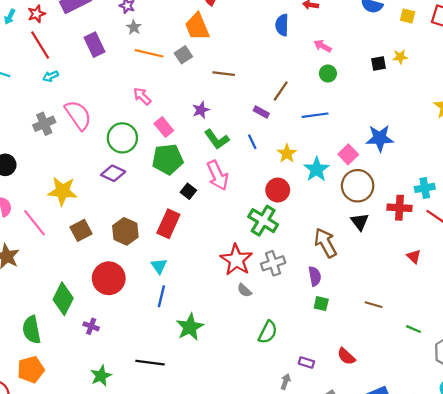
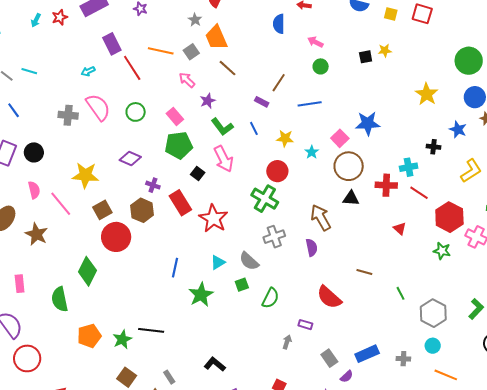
gray star: (134, 27) -> (195, 20), moved
orange trapezoid: (197, 27) -> (216, 37), moved
red line: (40, 45) -> (132, 68), moved
brown line: (224, 74) -> (227, 68), turned 36
cyan arrow: (51, 76) -> (88, 71), moved
pink arrow: (142, 96) -> (187, 80), moved
gray cross: (44, 124) -> (68, 115), turned 30
green circle: (122, 138) -> (136, 112), moved, size x0.7
yellow star: (287, 153) -> (285, 138), turned -30
cyan star: (317, 169) -> (312, 152), size x0.6
black triangle: (360, 222) -> (351, 198), turned -48
red rectangle: (168, 224) -> (180, 203), turned -55
red star: (236, 260) -> (213, 218), moved
cyan triangle: (159, 266) -> (218, 262), moved, turned 35
red circle: (109, 278) -> (116, 237), moved
gray semicircle: (244, 290) -> (249, 261), size x1.5
green square: (321, 304) -> (242, 285), moved, turned -32
purple cross: (91, 326) -> (153, 185), moved
green line: (414, 329) -> (400, 293), turned 40
red semicircle: (346, 356) -> (329, 297), moved, size x1.5
black line: (150, 363) -> (151, 330), moved
orange pentagon: (31, 370) -> (89, 336), moved

